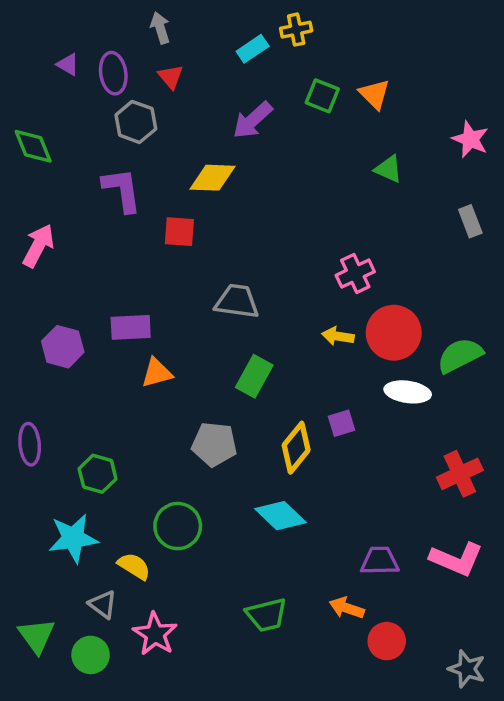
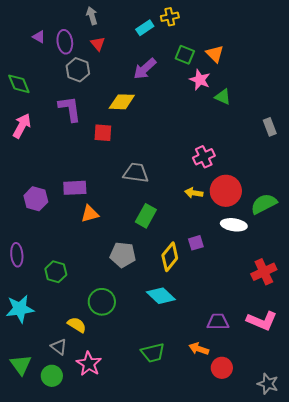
pink star: (470, 139) -> (200, 80), moved
pink arrow: (38, 246) -> (22, 126), moved
cyan star: (73, 538) -> (20, 309), moved

